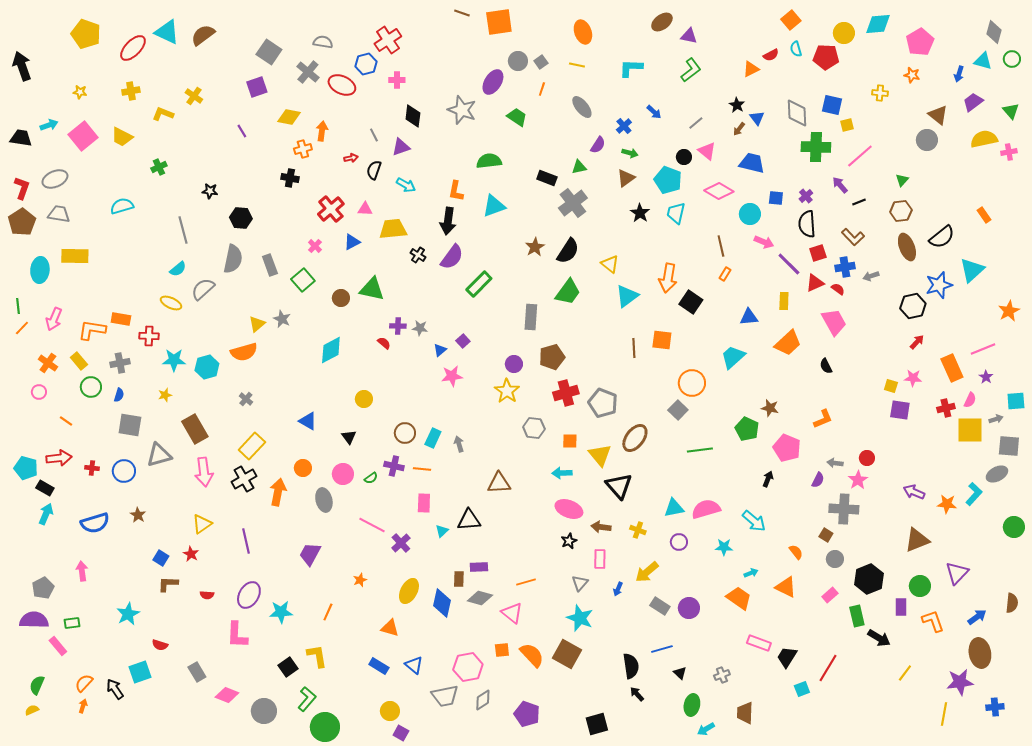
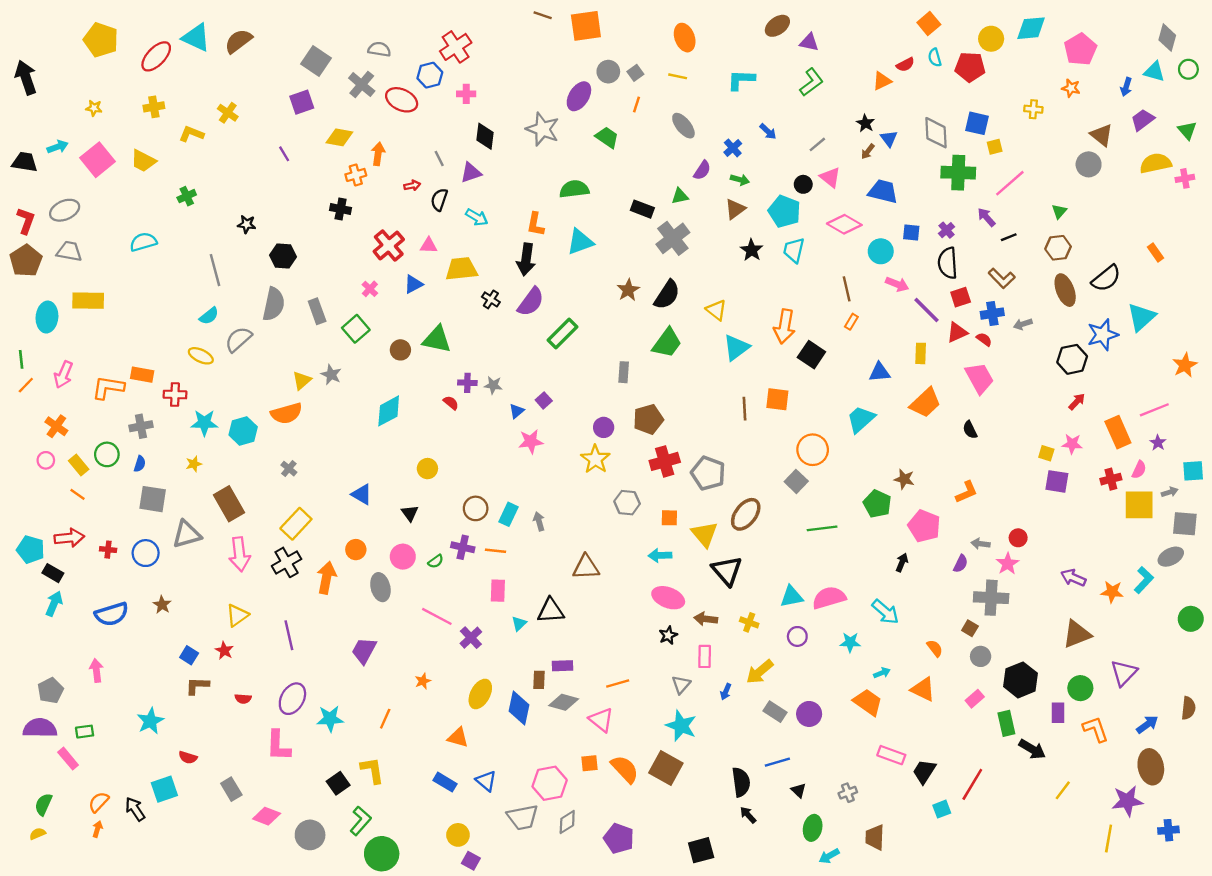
gray rectangle: (531, 317) -> (624, 372), size x0.7
yellow rectangle: (79, 361) -> (79, 465), moved

